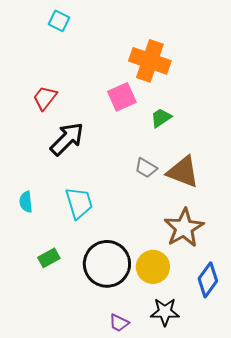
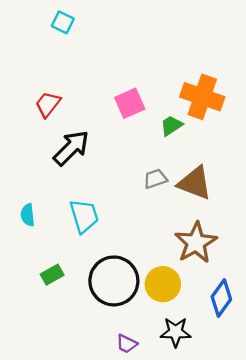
orange cross: (150, 61) -> (202, 97), moved
gray trapezoid: (146, 168) -> (155, 179), turned 130

